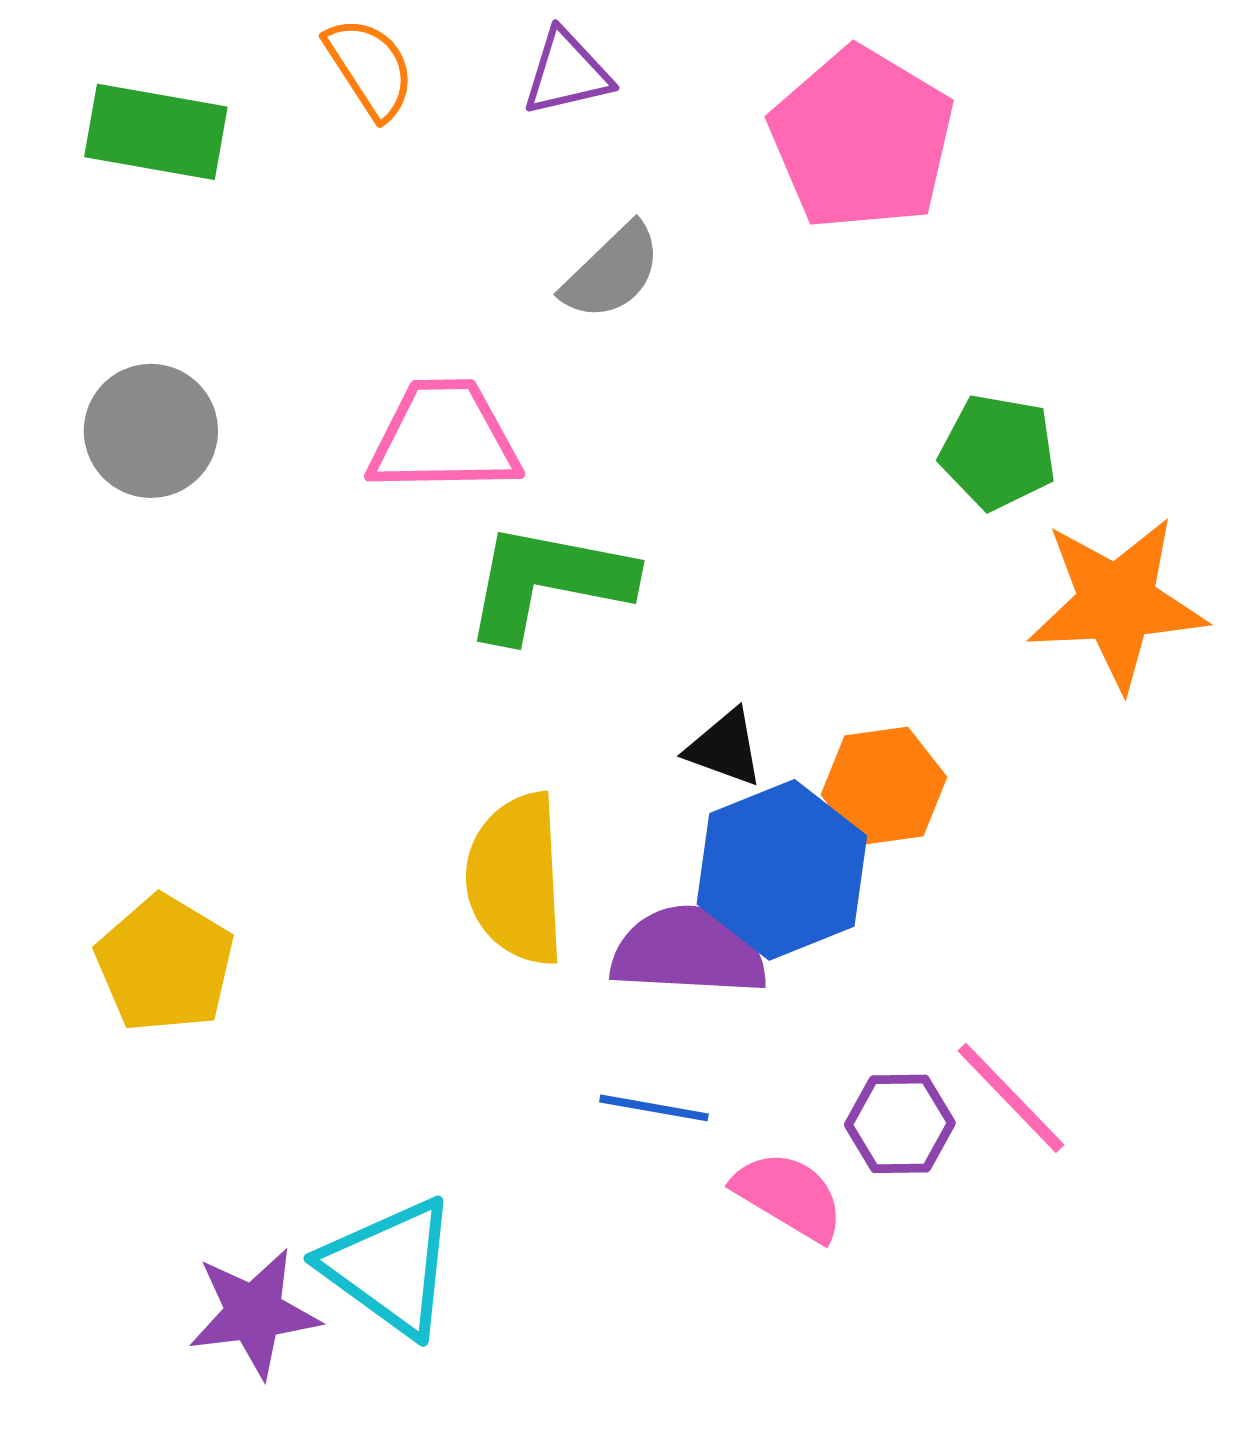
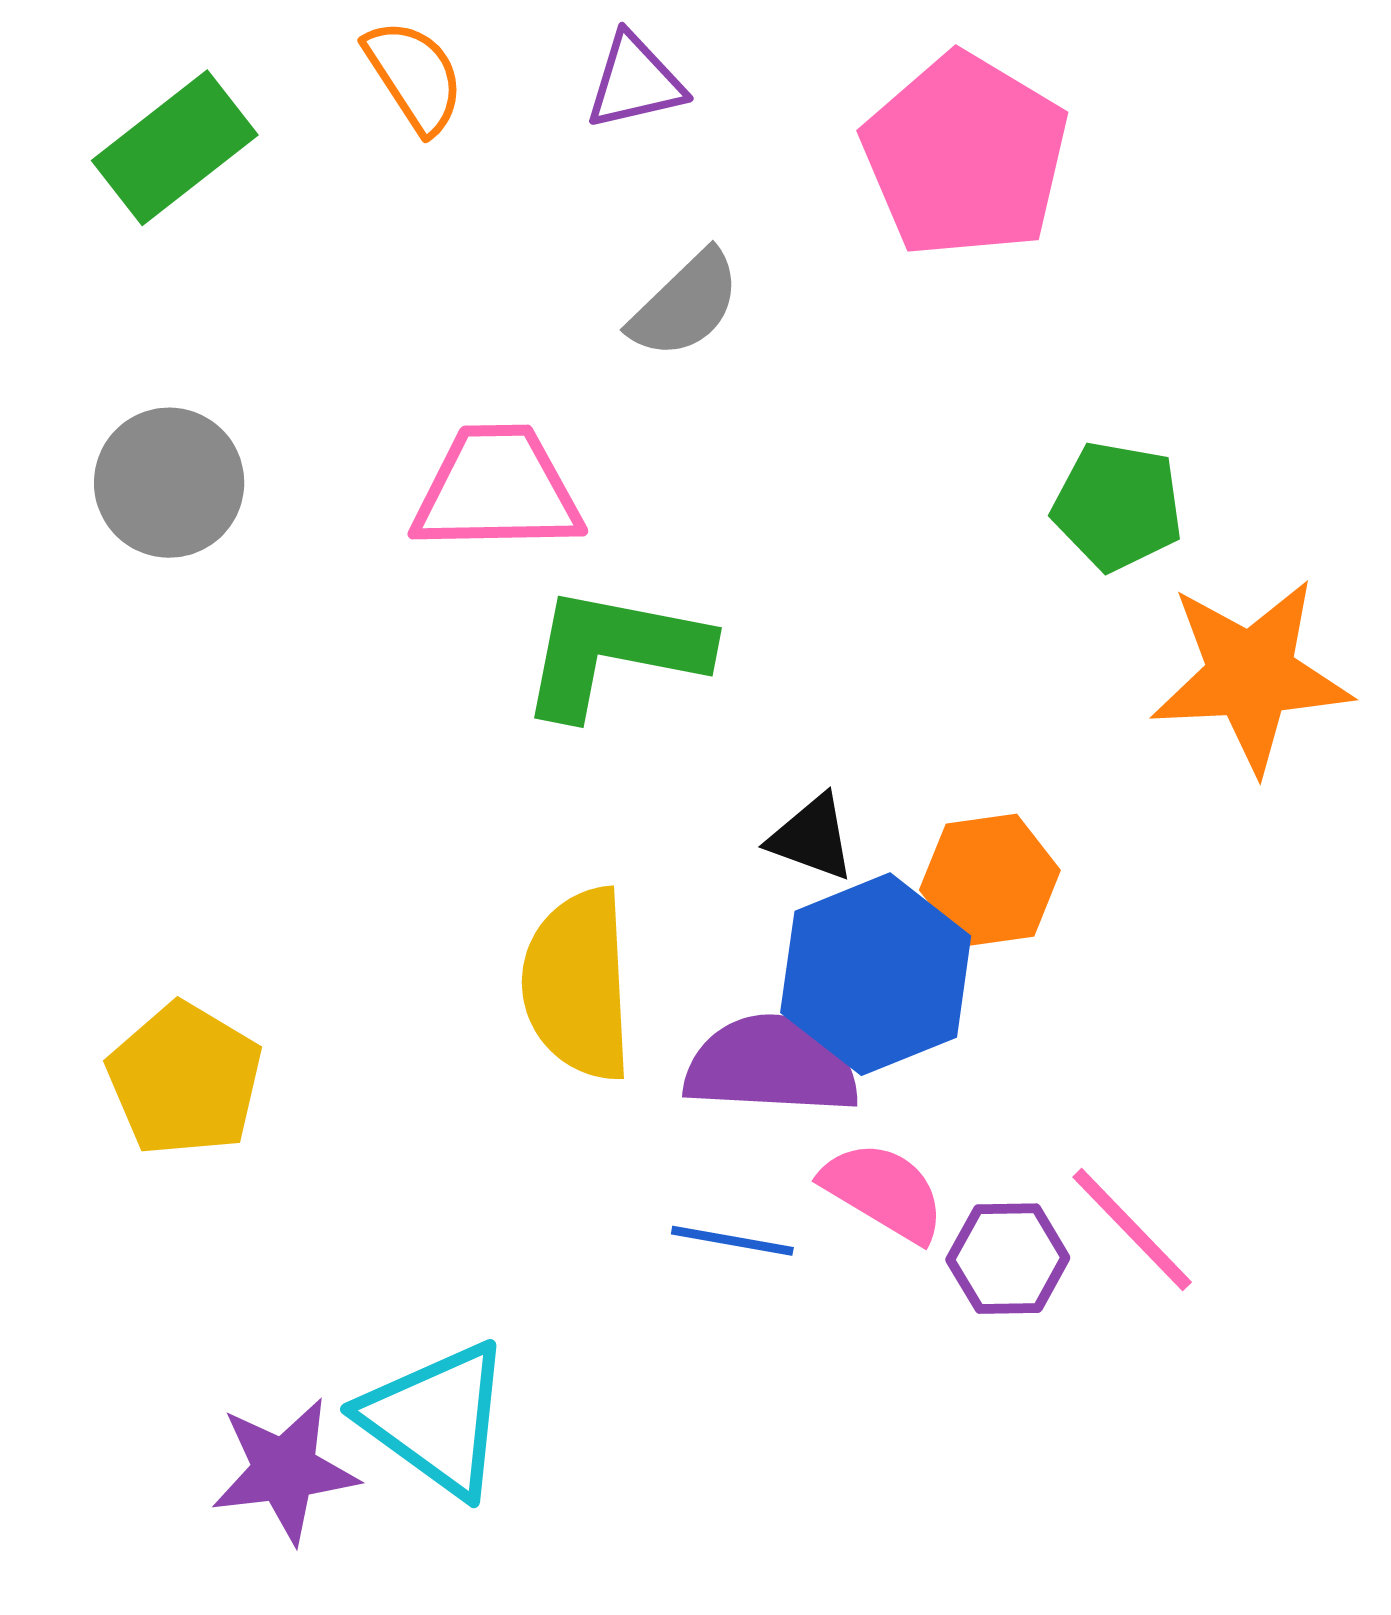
green rectangle: (156, 132) -> (175, 148), turned -48
pink semicircle: (789, 1196) -> (884, 1191), moved

